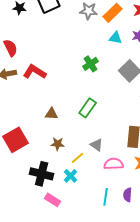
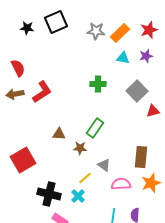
green cross: (91, 64) -> (98, 84), turned 35
red L-shape: (35, 72) -> (42, 92), turned 115
brown star: (58, 144) -> (80, 148), moved

